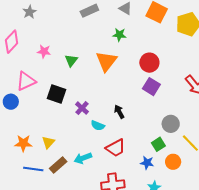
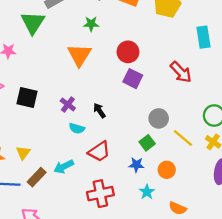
green triangle: (71, 60) -> (33, 23), moved, size x1.6
purple cross: (82, 108) -> (68, 104), moved
orange circle: (173, 162) -> (167, 170), moved

